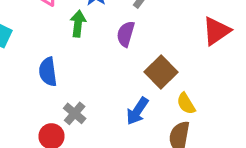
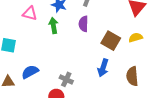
blue semicircle: (48, 72) -> (30, 72), moved, turned 84
yellow semicircle: (186, 104) -> (136, 38), moved, turned 120

